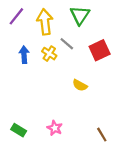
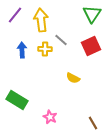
green triangle: (80, 15) -> (92, 14), moved
yellow cross: (49, 54) -> (45, 49), turned -32
green rectangle: (19, 130) -> (17, 100), moved, size x1.5

